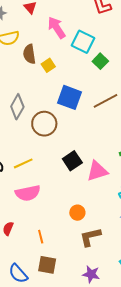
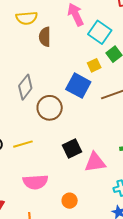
yellow square: (48, 65) -> (94, 65), moved
pink semicircle: (28, 193) -> (35, 182), moved

